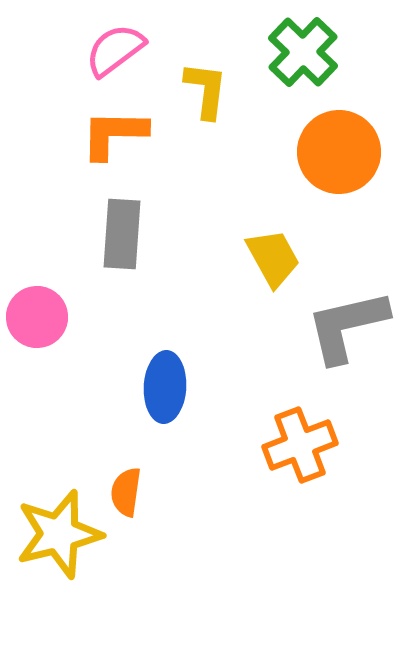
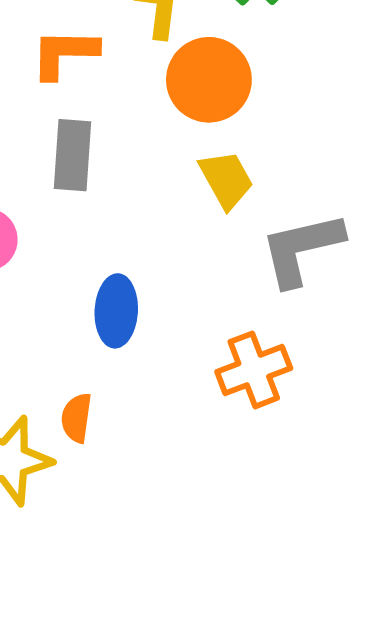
orange circle: (339, 152) -> (209, 80), moved

